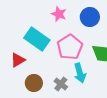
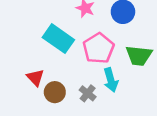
red triangle: (18, 60) -> (35, 78), moved, turned -42

